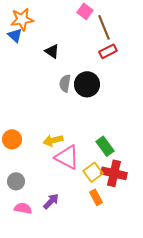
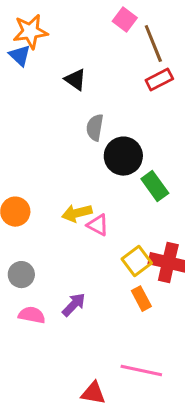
black circle: (87, 84) -> (123, 156), moved
green rectangle: (105, 146) -> (155, 186), moved
pink triangle: (67, 157) -> (98, 225), moved, size x0.6

